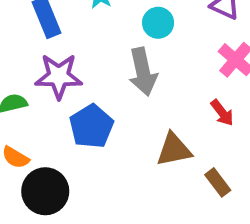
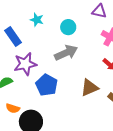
gray arrow: (143, 72) -> (66, 53), turned -90

